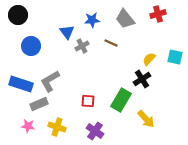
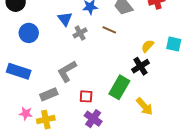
gray L-shape: (50, 81) -> (67, 71), moved
red square: (88, 101) -> (86, 96), moved
gray rectangle: (39, 104) -> (49, 94), moved
yellow cross: (57, 127) -> (46, 120), moved, turned -30

